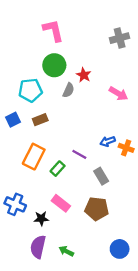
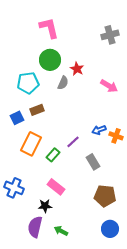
blue square: (13, 120) -> (17, 118), moved
purple line: (79, 154) -> (73, 142), turned -72
brown pentagon: (97, 209) -> (105, 196), moved
black star: (41, 219) -> (45, 206), moved

